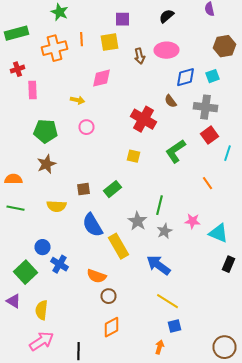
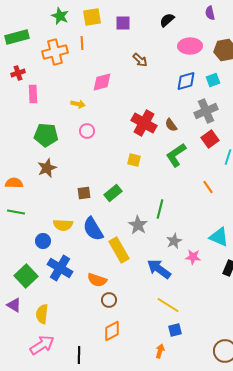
yellow square: (110, 42) -> (92, 17), moved
pink ellipse: (166, 50) -> (190, 46), moved
brown arrow: (140, 56) -> (140, 60), turned -35
brown semicircle: (170, 101) -> (171, 125), moved
gray cross: (206, 107) -> (206, 111), turned -30
yellow semicircle: (56, 206) -> (63, 225), moved
pink star: (192, 221) -> (193, 257), moved
gray star: (164, 231) -> (174, 241), moved
blue circle: (42, 247) -> (43, 241), moved
blue cross: (60, 264) -> (60, 268), size x1.4

